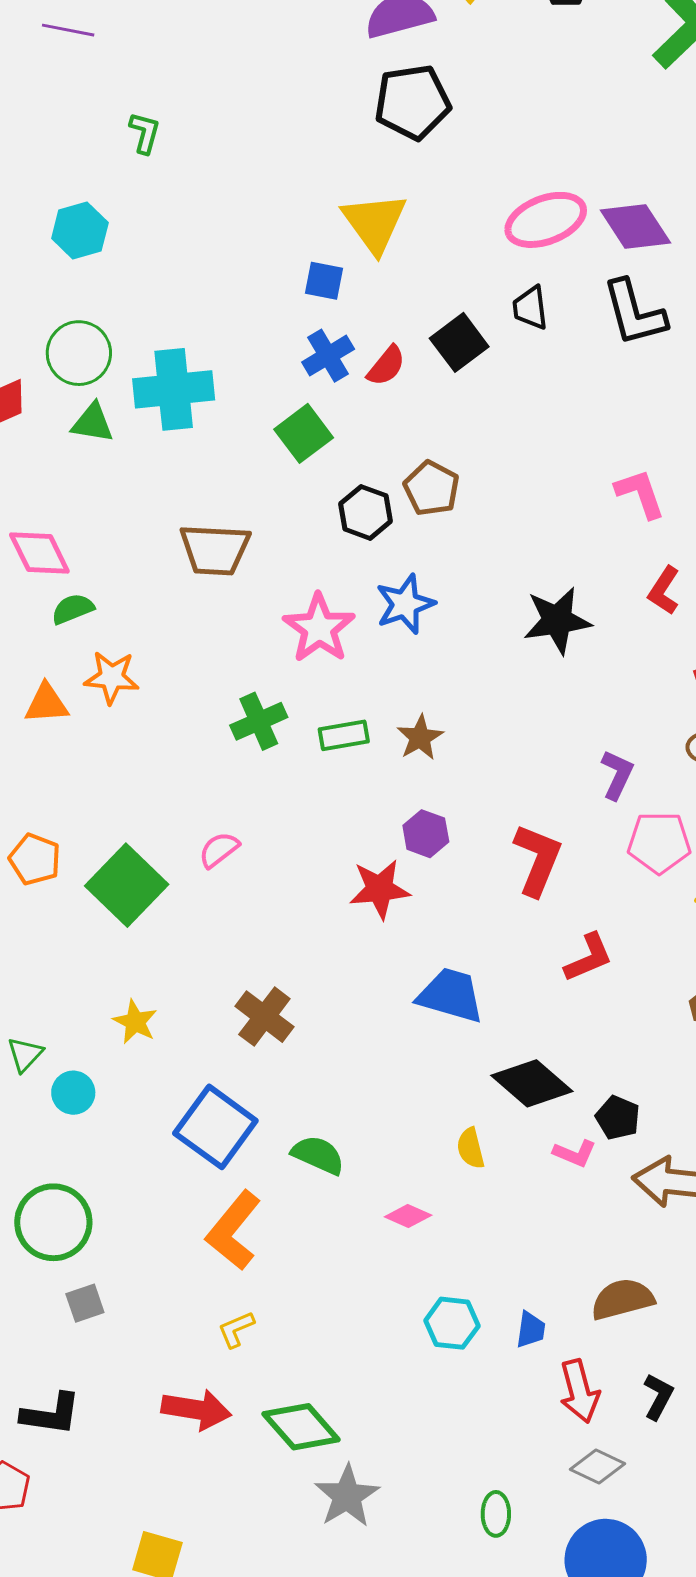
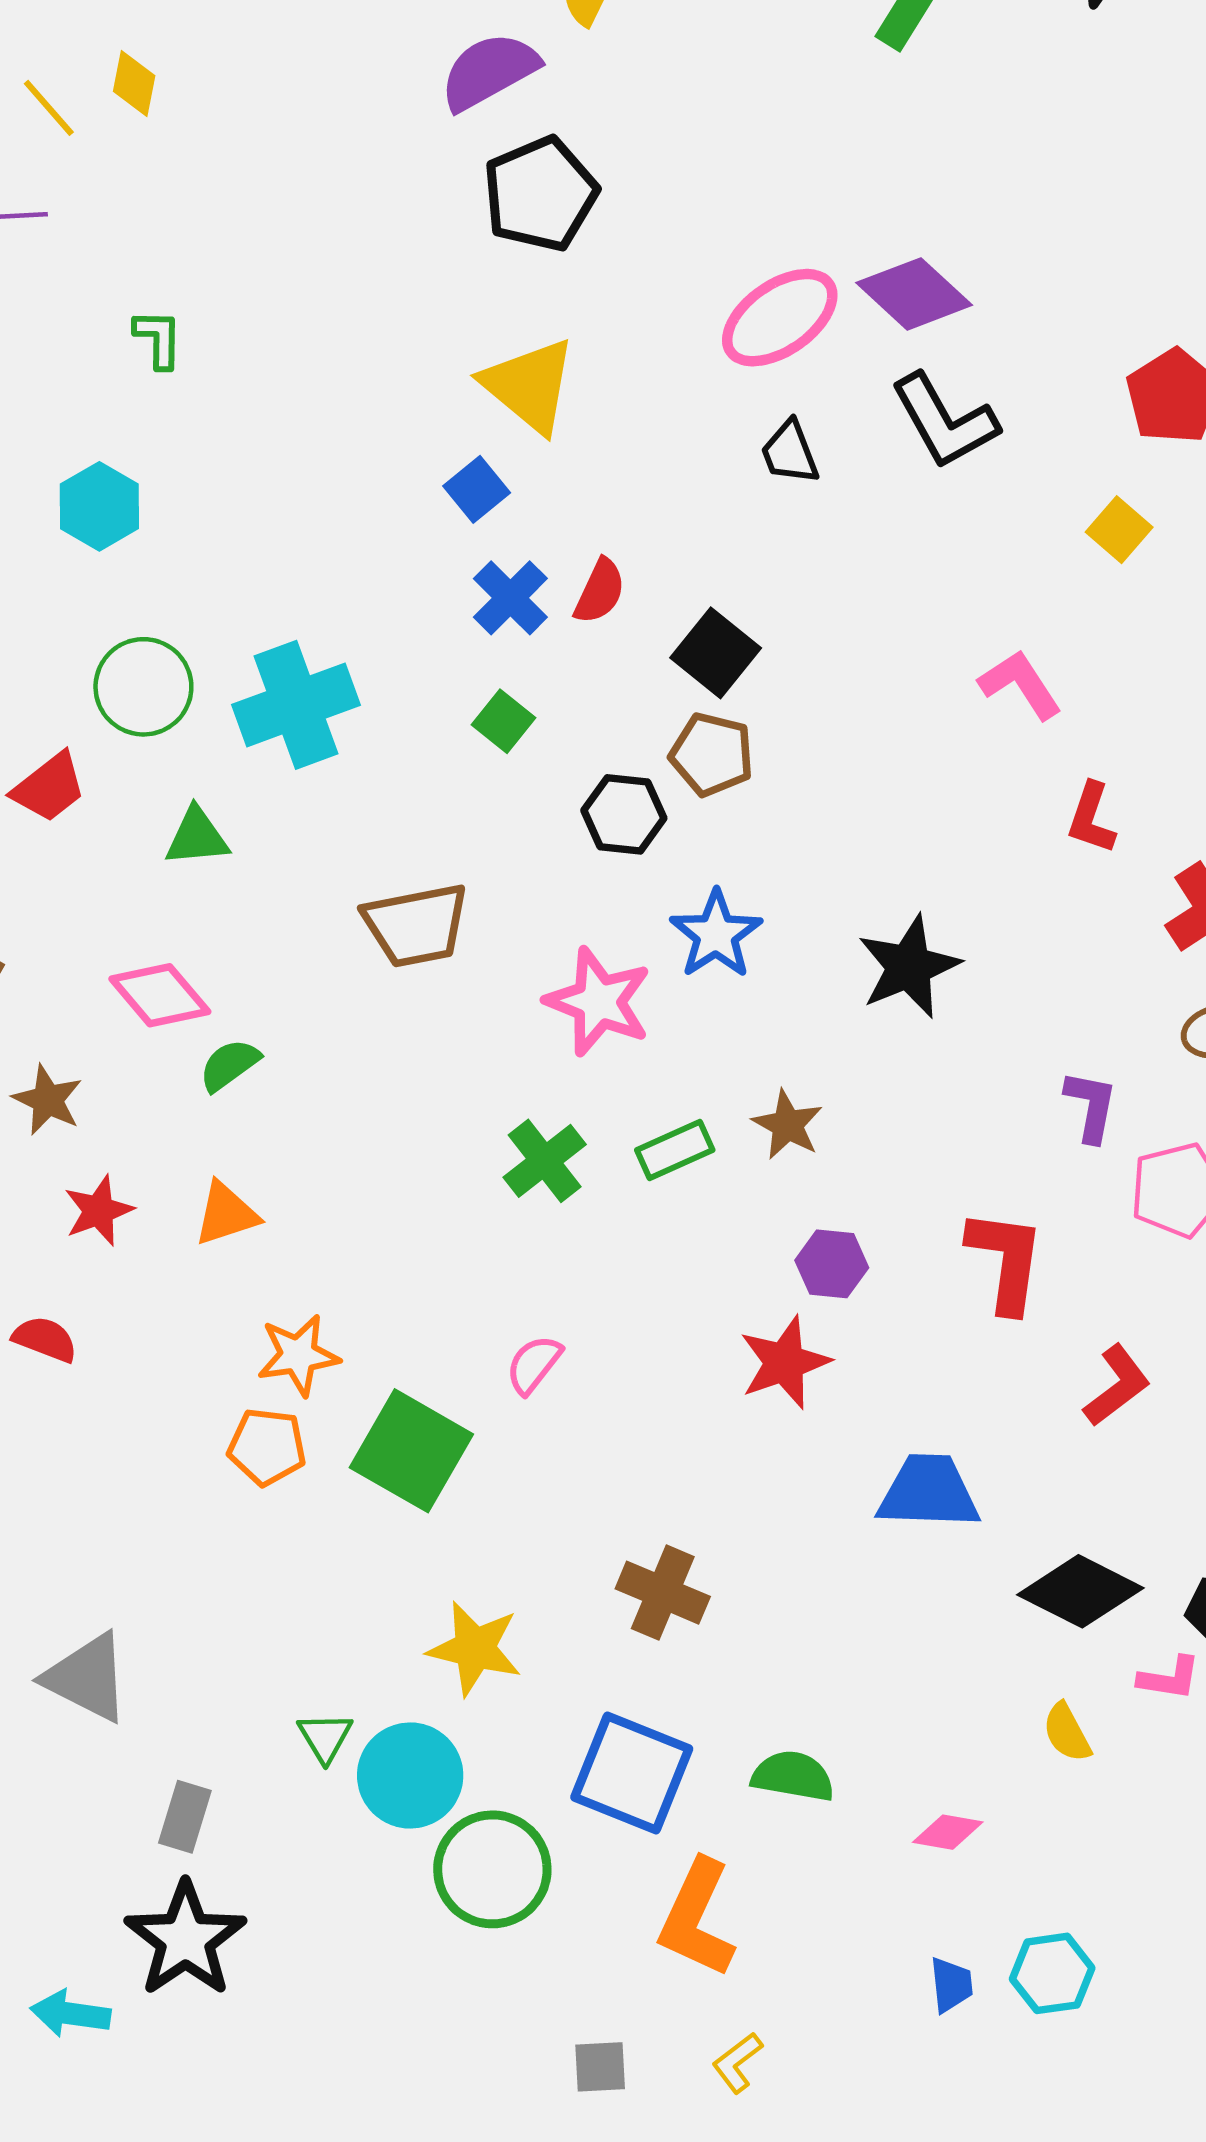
blue square: (324, 281) -> (477, 489), turned -36
black square: (459, 342) -> (716, 653), moved
green triangle: (93, 423) -> (197, 837), moved
green square: (304, 433) -> (503, 721), size x0.7
black star: (557, 620) -> (909, 967), moved
orange star: (112, 677) -> (298, 1355), moved
yellow star: (135, 1022) -> (475, 1648), size x1.4
cyan circle: (73, 1093) -> (410, 1775), size x1.6
yellow semicircle: (471, 1148) -> (1067, 1733), moved
green circle: (53, 1222) -> (492, 1869), moved
gray square: (85, 1303) -> (600, 2067), moved, turned 30
blue trapezoid: (531, 1330) -> (951, 1985), moved

